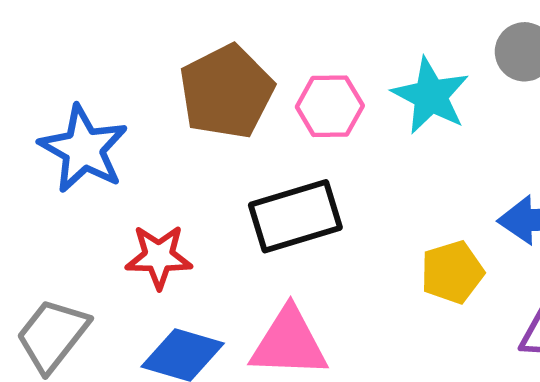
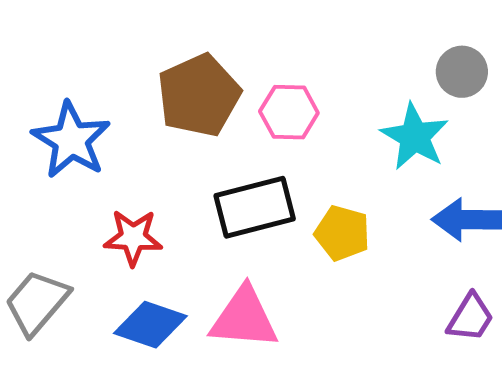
cyan star: (431, 96) -> (415, 137), moved
yellow pentagon: (452, 272) -> (342, 233), moved, turned 30

